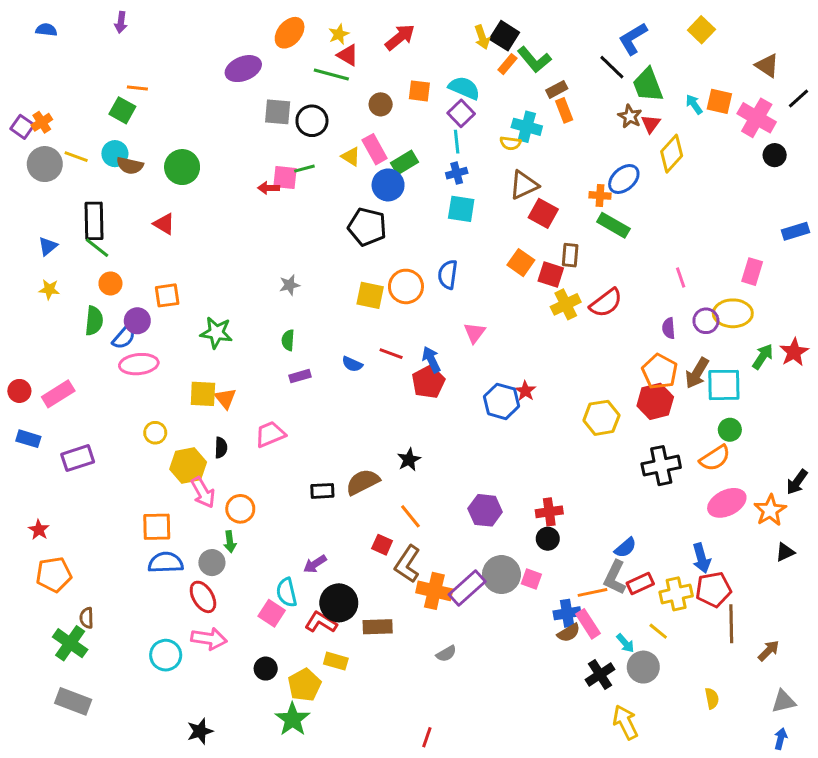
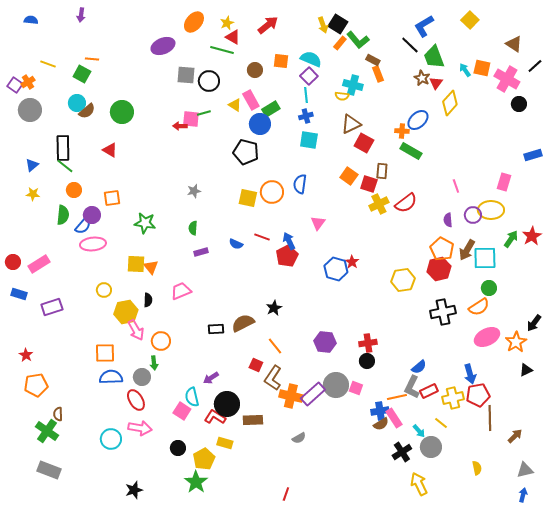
brown rectangle: (557, 89) -> (373, 60), turned 56
yellow line: (76, 157) -> (48, 64), moved
brown semicircle: (130, 166) -> (87, 111), turned -54

